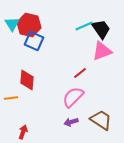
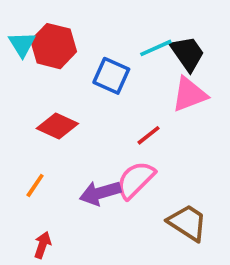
blue square: (34, 41) -> (111, 76), moved
red diamond: (27, 80) -> (57, 126), moved, turned -70
orange line: (11, 98) -> (35, 185), moved, turned -48
purple arrow: (71, 122) -> (100, 193), moved, size x1.5

